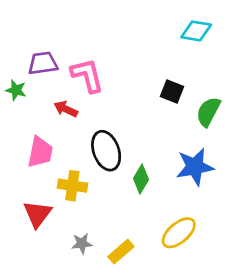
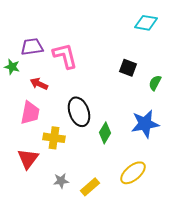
red arrow: (66, 109) -> (39, 84), moved
green semicircle: (208, 112) -> (155, 83), size x0.7

